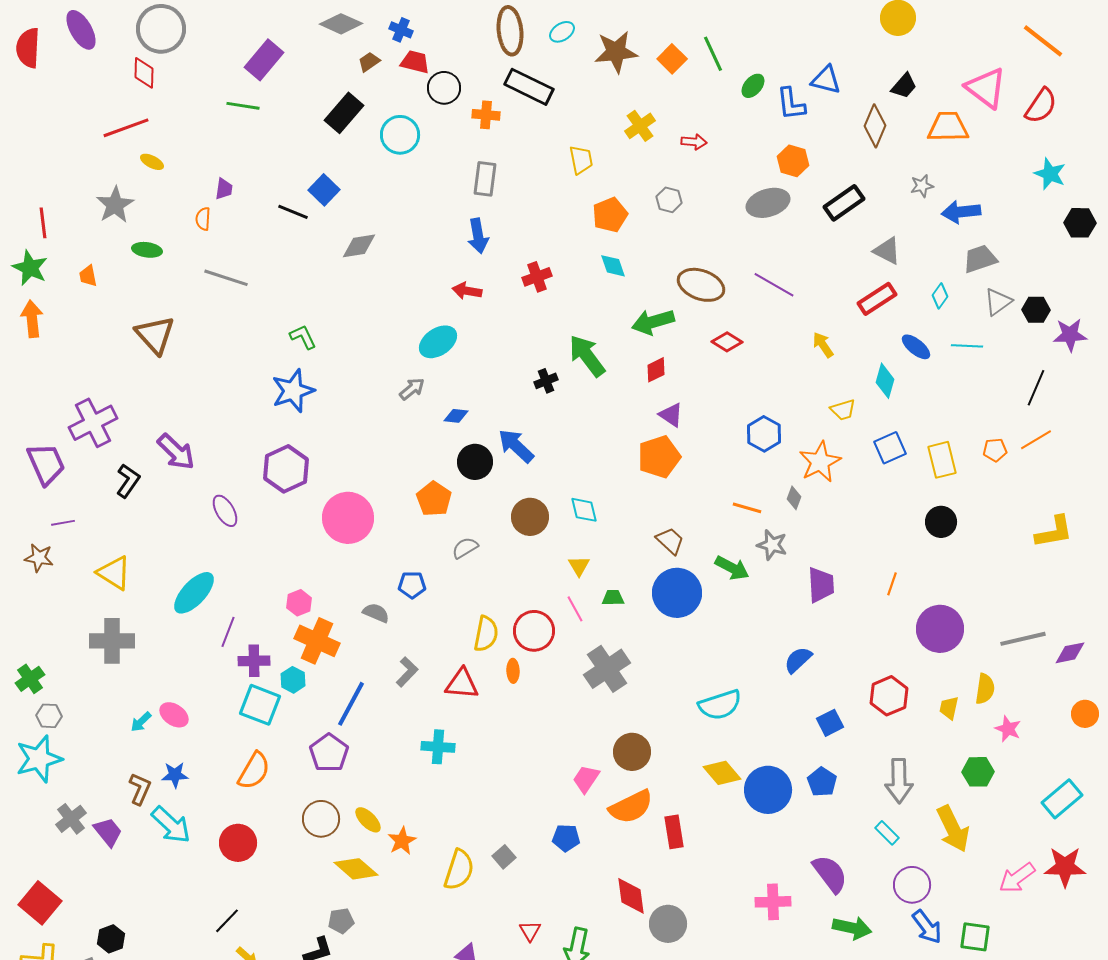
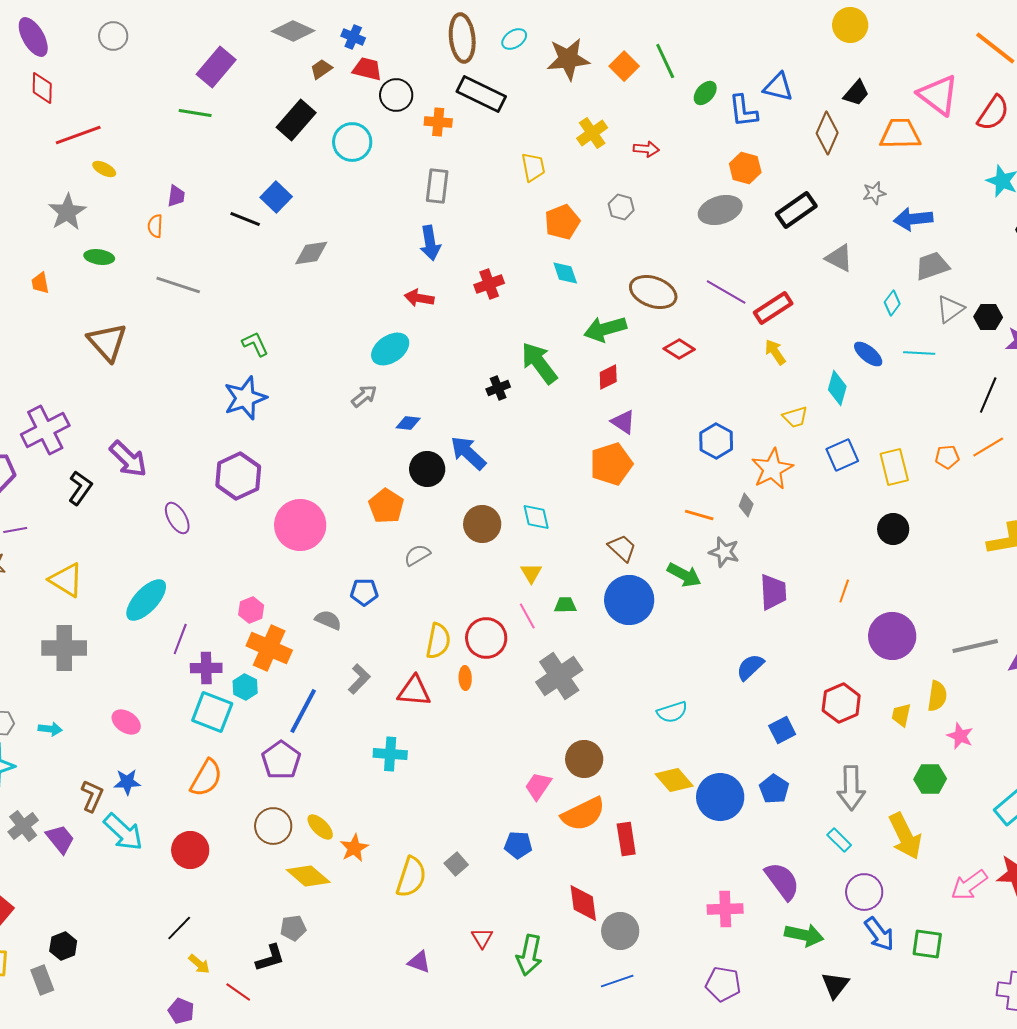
gray circle: (161, 29) -> (113, 36), size x0.6
red diamond: (144, 73) -> (42, 88), moved
red rectangle: (877, 299) -> (773, 308), moved
cyan semicircle: (720, 705) -> (672, 712), size x0.7
cyan arrow: (141, 722) -> (50, 729), moved, turned -130

